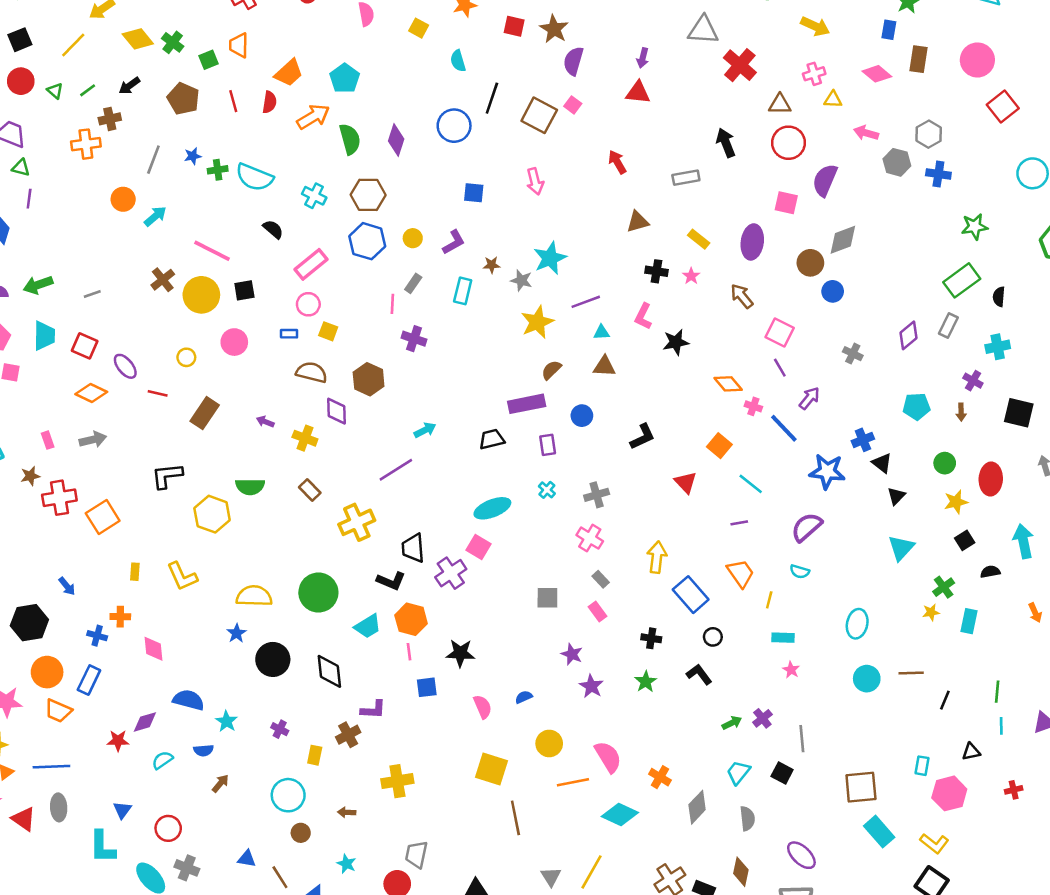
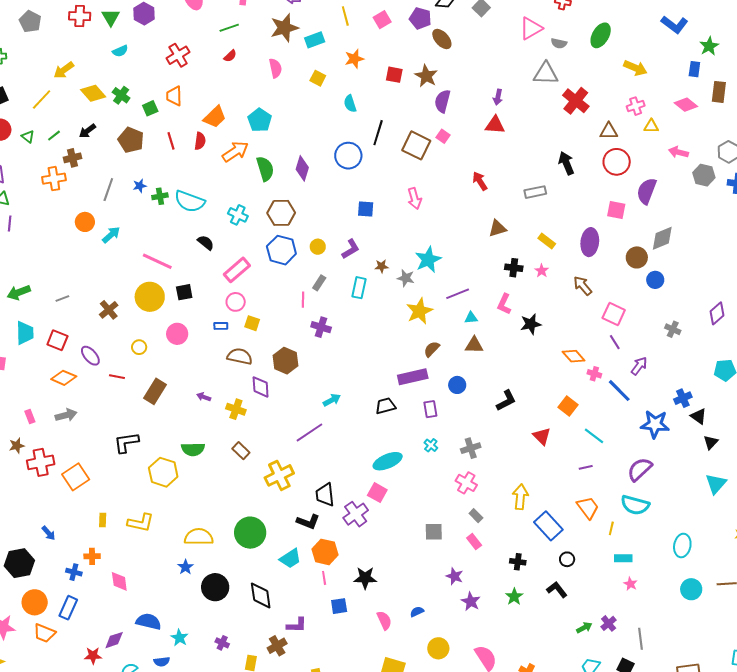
brown cross: (163, 280) -> (109, 310), moved
cyan semicircle: (800, 572) -> (635, 505), size x1.8
yellow L-shape: (182, 576) -> (141, 523), turned -52

